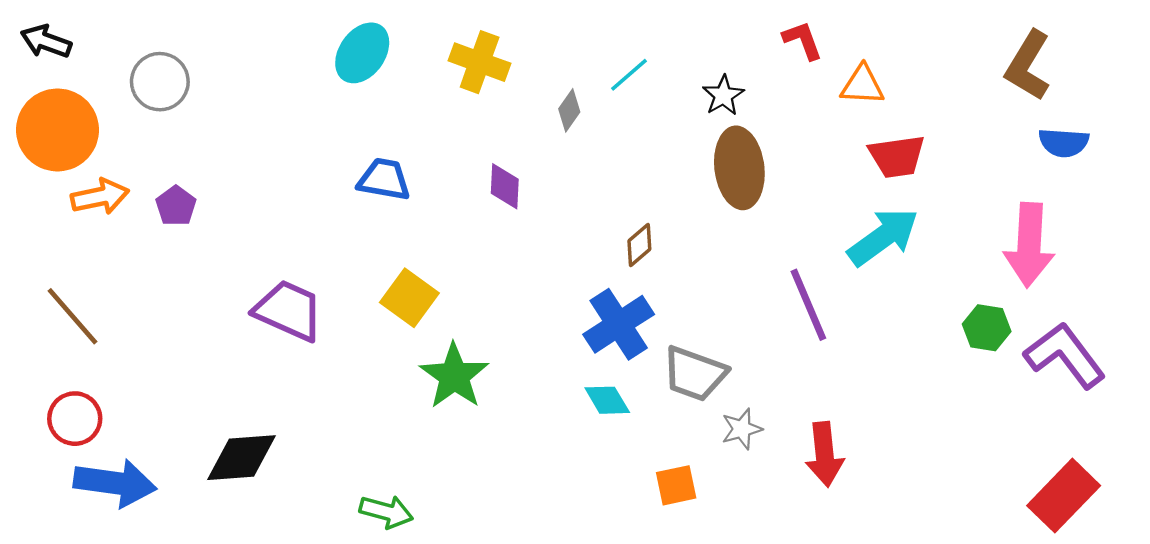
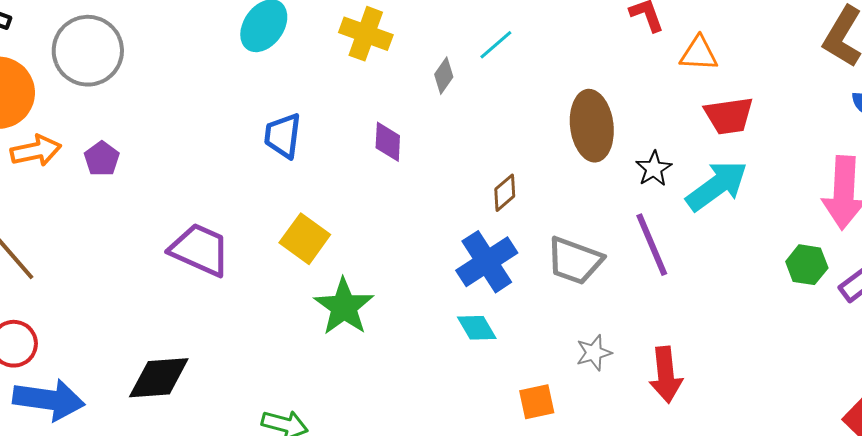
gray circle: (160, 82) -> (88, 51), size x1.4
black star: (723, 95) -> (654, 169), moved
blue trapezoid: (384, 179) -> (283, 136), turned -93
gray trapezoid: (695, 374) -> (575, 261), moved

